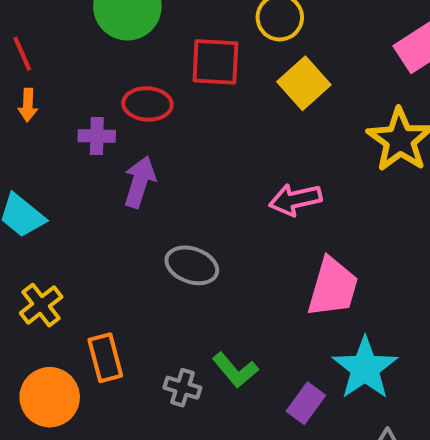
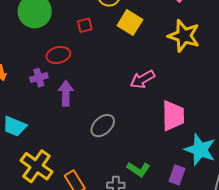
red square: (215, 62) -> (85, 25), size x0.6
gray ellipse: (192, 265) -> (103, 126), turned -45
yellow cross: (41, 305) -> (37, 166), size x1.5

